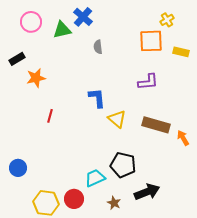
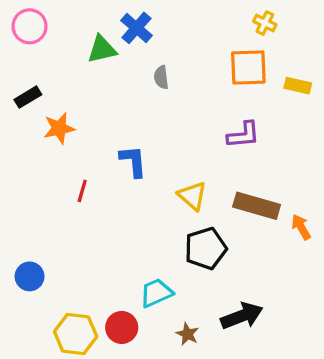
yellow cross: (167, 20) -> (265, 23), moved, turned -32
pink circle: (31, 22) -> (30, 26), moved
blue L-shape: (97, 98) -> (133, 161), moved
black pentagon: (123, 165) -> (206, 248), moved, turned -30

